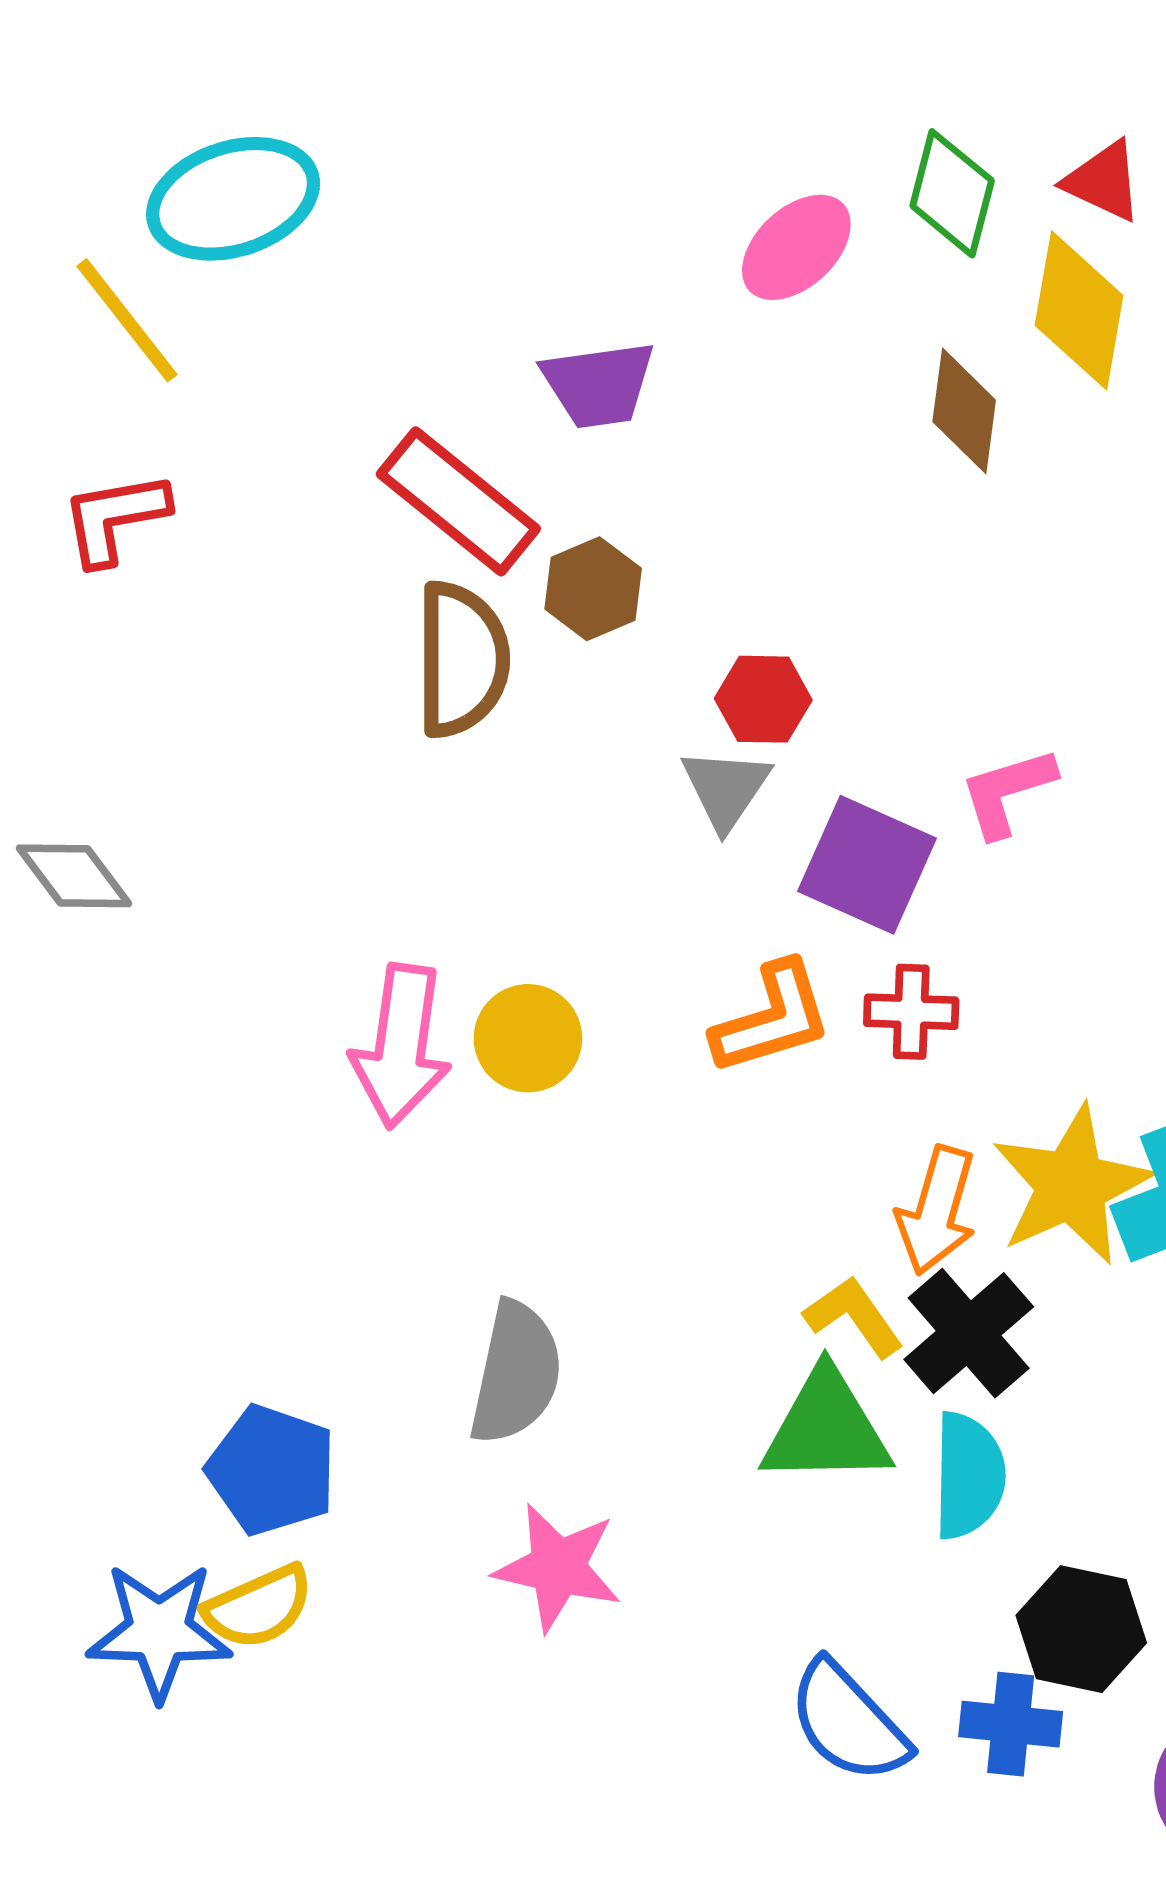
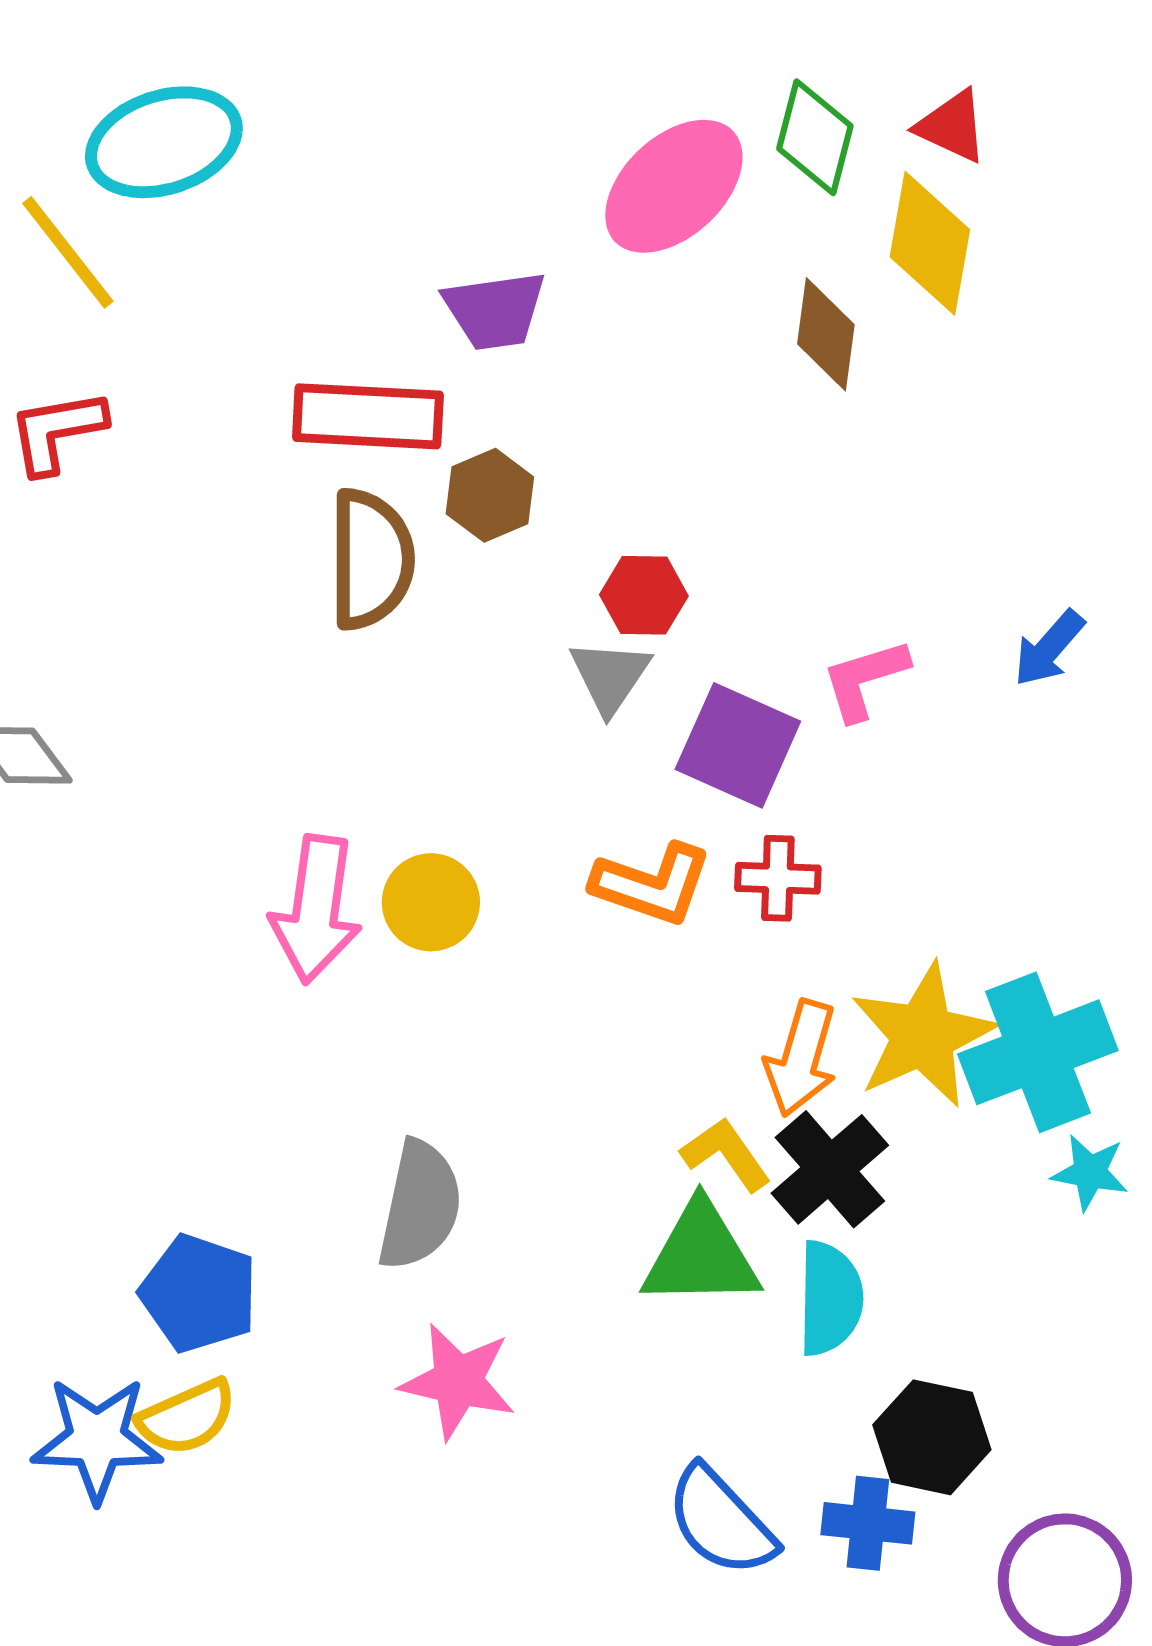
pink ellipse: (796, 247) -> (674, 186), size x1.4
red rectangle: (458, 501) -> (368, 416), turned -36
orange L-shape: (772, 1018) -> (652, 884), turned 36

